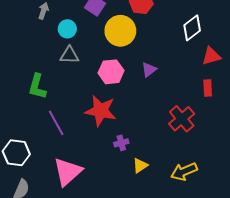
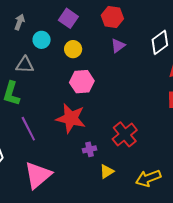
yellow circle: (120, 31) -> (73, 49), moved, size x0.6
gray triangle: (69, 55) -> (25, 65), moved
purple triangle: (149, 70) -> (118, 46), moved
red cross: (182, 119) -> (125, 134), moved

